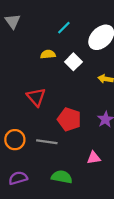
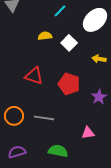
red triangle: (36, 97) -> (34, 76), turned -30
red pentagon: (69, 119) -> (69, 84), moved

